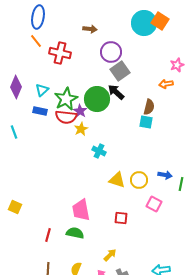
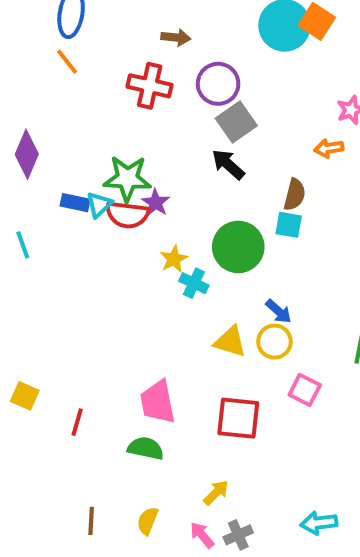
red cross: (60, 53) -> (150, 86), moved
cyan triangle: (42, 90) -> (99, 205), moved
green star: (66, 99) -> (127, 178), turned 30
green circle: (97, 99) -> (238, 247), moved
yellow star: (81, 129) -> (174, 259), moved
blue arrow: (165, 175) -> (278, 311), moved, turned 32
red square: (121, 218) -> (238, 418), size x1.6
red line: (48, 235) -> (77, 422), moved

